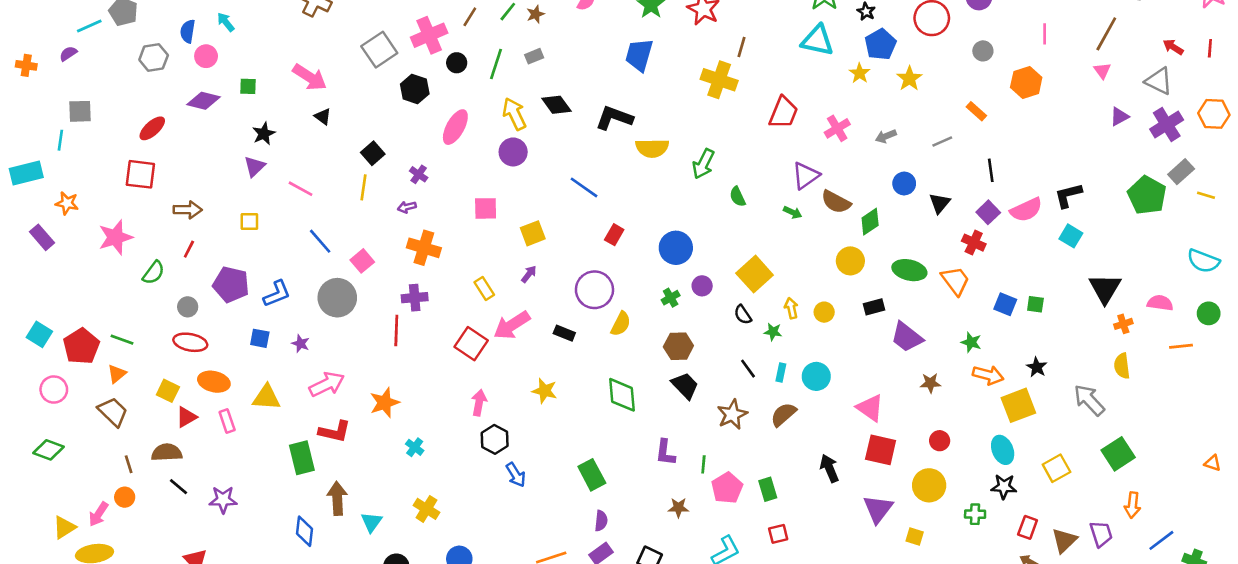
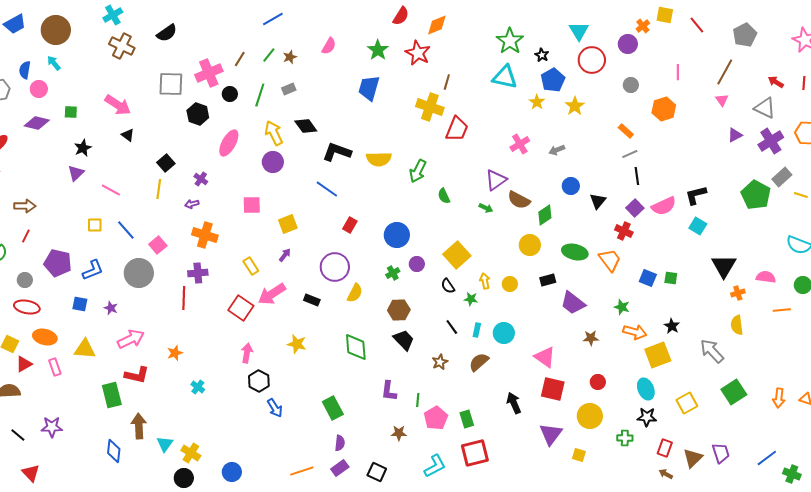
gray square: (379, 50) -> (171, 84), turned 36
red trapezoid: (783, 113) -> (457, 129), moved
black L-shape: (614, 118) -> (337, 152), moved
gray line: (942, 141) -> (630, 154), moved
yellow square: (249, 222) -> (95, 225), moved
orange star: (385, 403) -> (175, 353), size x0.7
brown star: (732, 414) -> (440, 362), size x0.7
black line: (178, 487) -> (18, 435), moved
orange arrow: (1133, 505) -> (779, 398), moved
yellow cross: (426, 509) -> (191, 453), moved
red square: (778, 534) -> (475, 453), size x1.8

